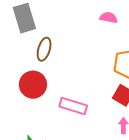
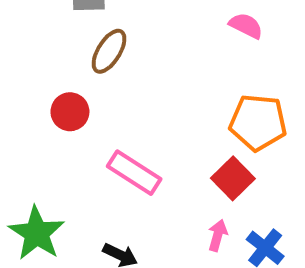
red circle: (33, 85) -> (70, 112), size x0.7

